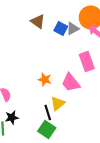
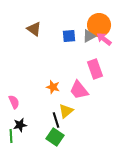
brown triangle: (38, 22) -> (34, 29), moved
blue square: (61, 29) -> (69, 36), turned -32
gray triangle: (73, 29) -> (89, 36), moved

